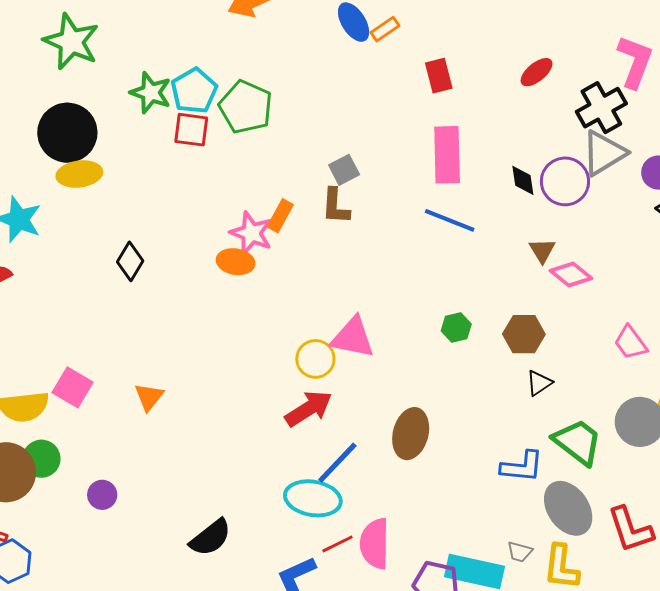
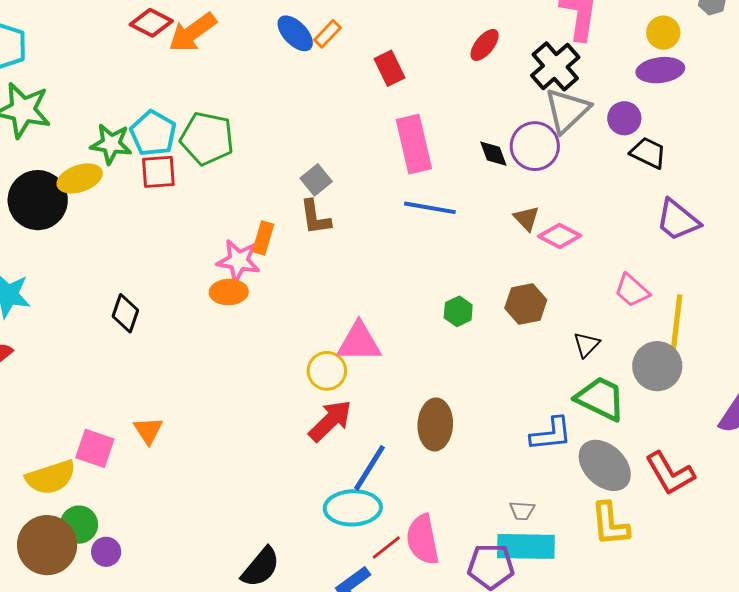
yellow ellipse: (79, 174) -> (80, 178), moved
black triangle: (539, 383) -> (587, 345), moved
orange triangle: (149, 397) -> (148, 431), moved
purple circle: (102, 495) -> (106, 552), moved
gray trapezoid: (520, 552) -> (522, 511), moved

